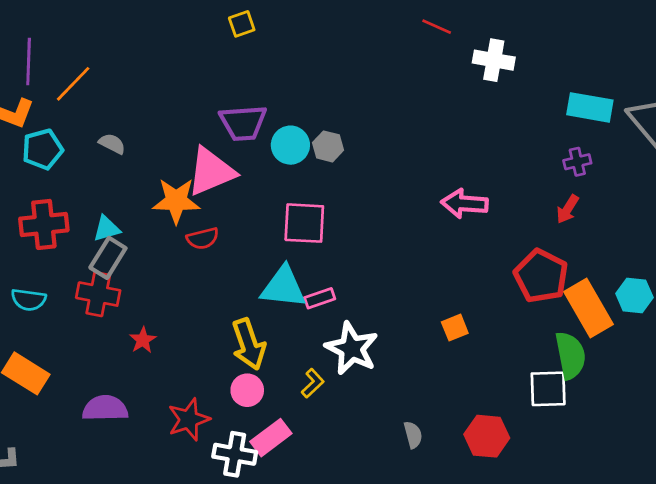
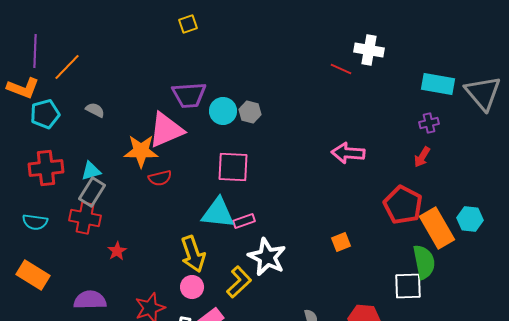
red line: (437, 27) -> (341, 69), moved
yellow L-shape: (313, 383) -> (239, 282), size x1.5

